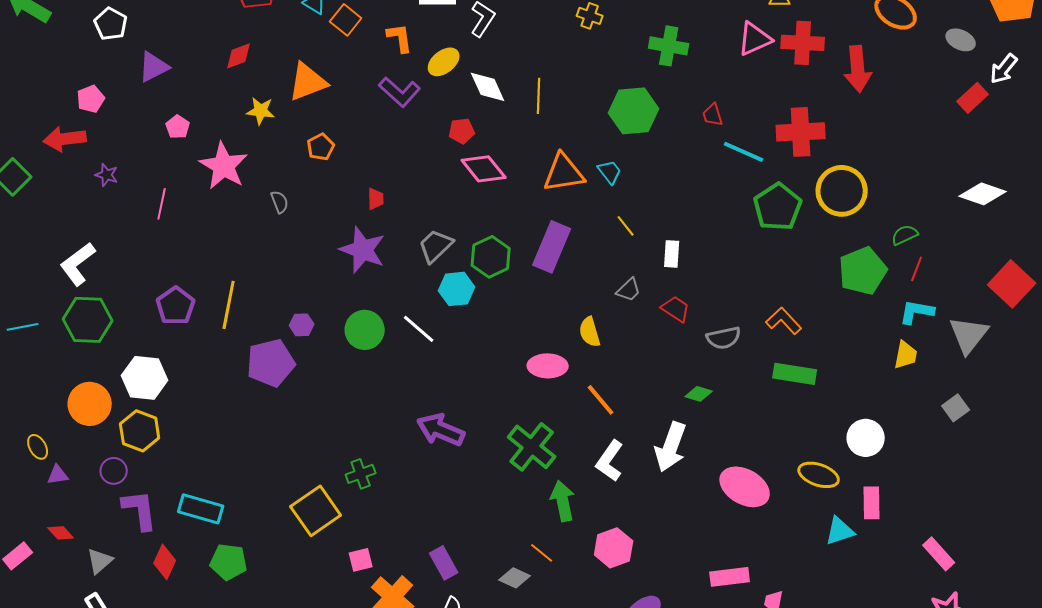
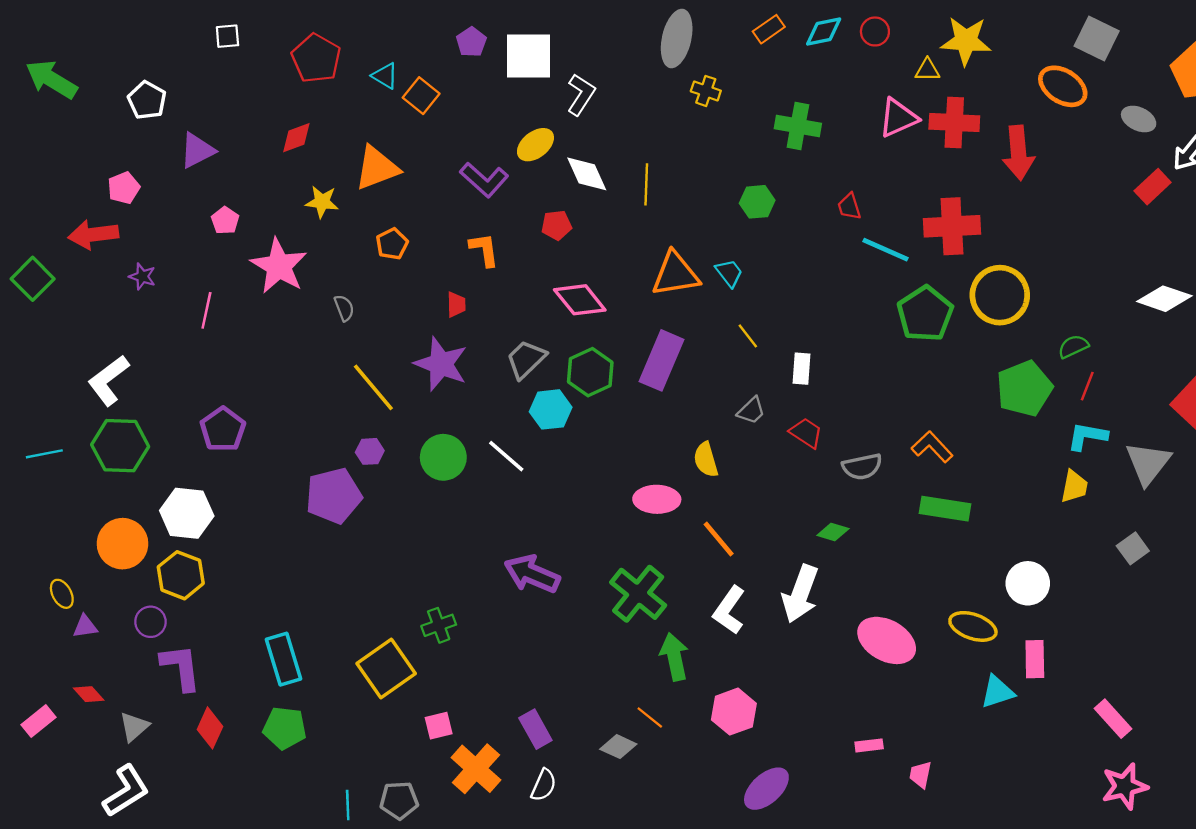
orange L-shape: (400, 38) -> (484, 250), moved
green hexagon: (634, 111) -> (757, 202), size x0.6
pink diamond: (484, 169) -> (580, 300), moved
yellow line: (229, 305) -> (373, 387), moved, turned -51
cyan rectangle: (201, 509) -> (283, 659), moved, turned 57
pink rectangle: (730, 577) -> (869, 745), size x0.6

